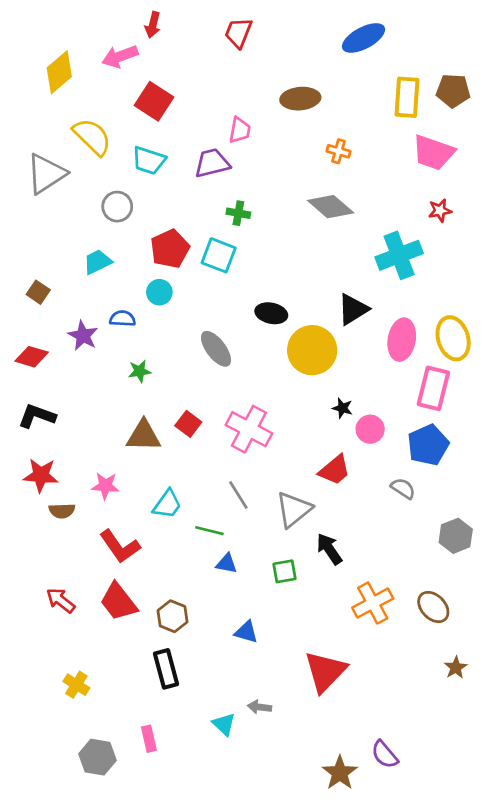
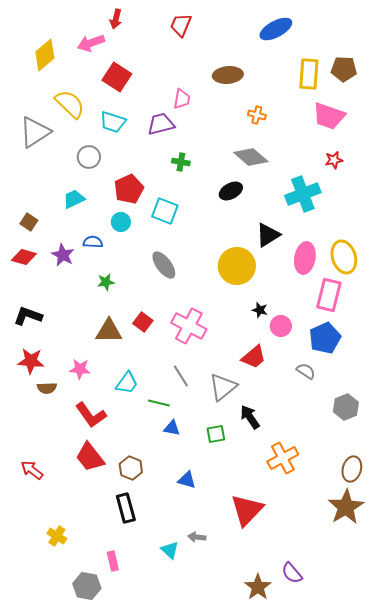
cyan square: (219, 255) -> (165, 211), moved
black ellipse: (271, 313) -> (231, 191), moved, turned -40
red diamond: (32, 357) -> (24, 257), moved
red arrow: (61, 600) -> (32, 470), moved
brown ellipse: (433, 607) -> (352, 469), moved, turned 60
brown star: (456, 668) -> (346, 507), size x2.0
yellow cross: (76, 685) -> (57, 536), moved
gray hexagon: (97, 757) -> (87, 586), moved

